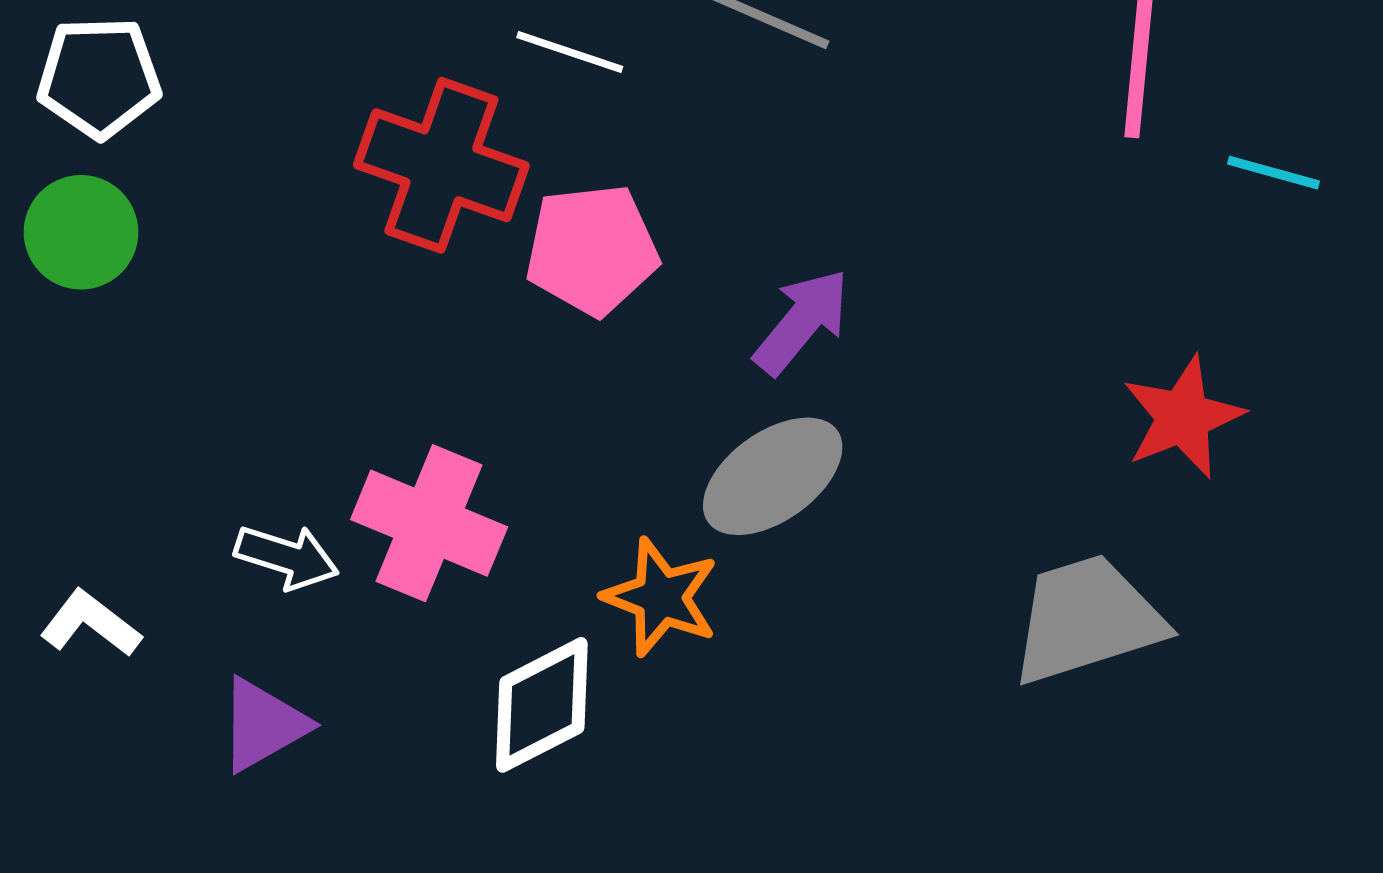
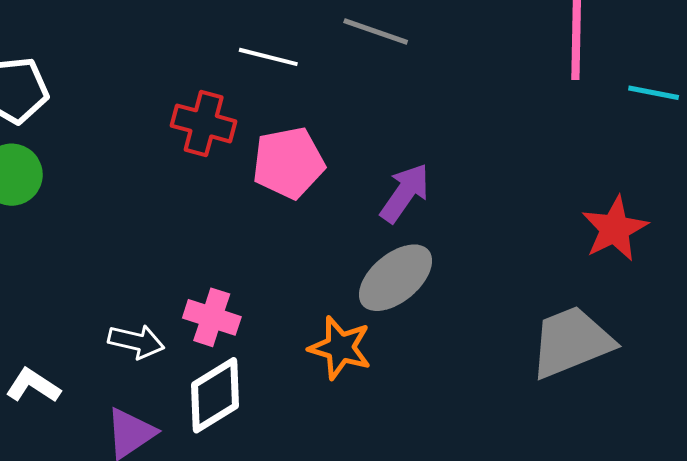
red cross: (441, 165) -> (204, 123), size x0.7
pink cross: (429, 523) -> (212, 317), size x0.7
white diamond: (542, 705) -> (215, 395), moved

